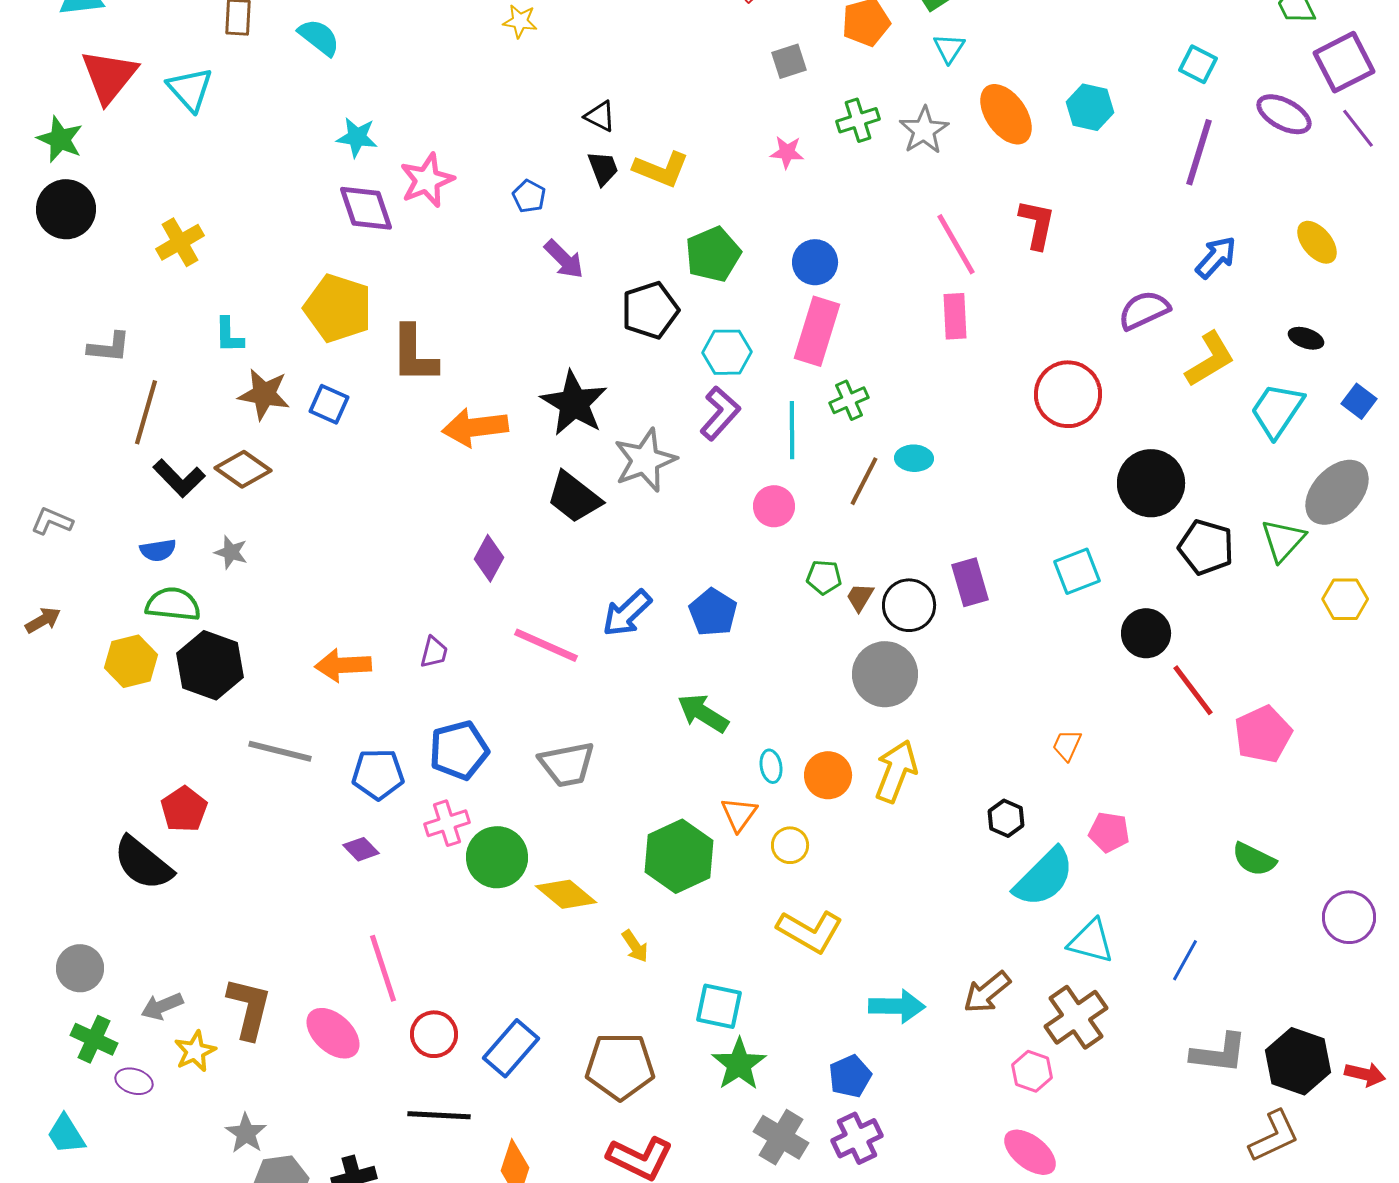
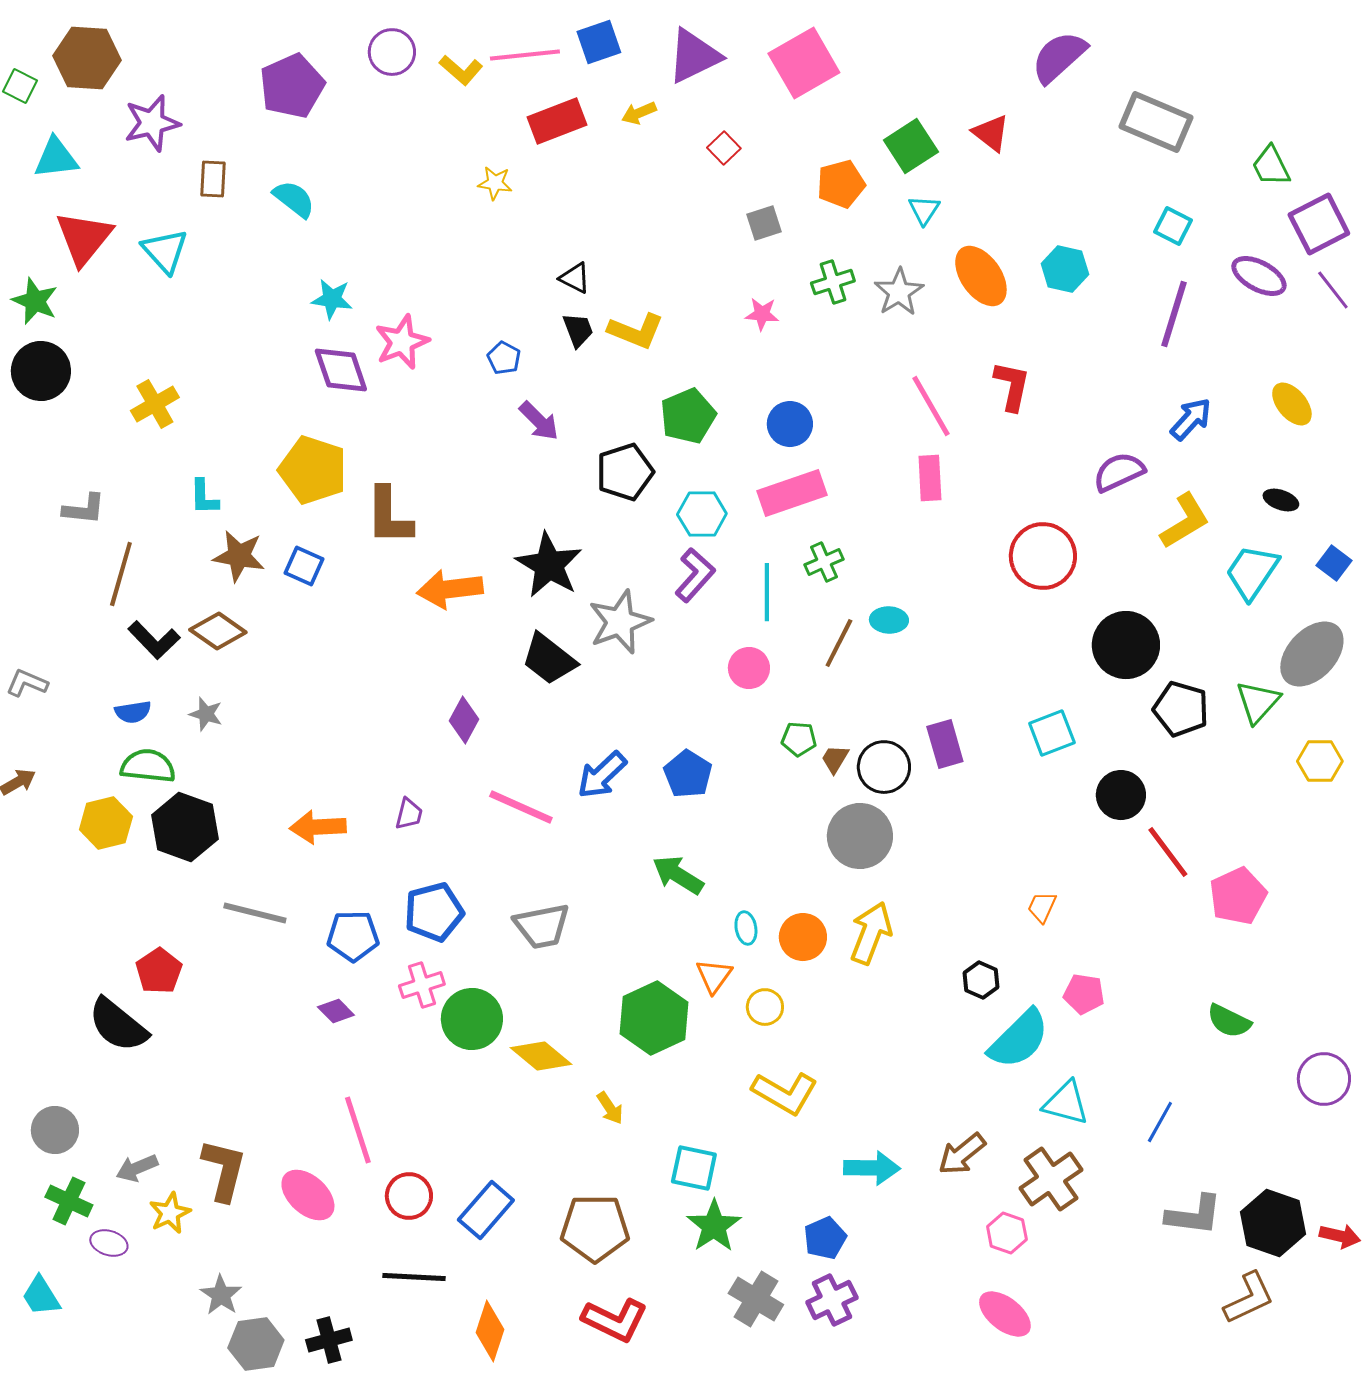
pink rectangle: (817, 331) -> (792, 493), turned 54

